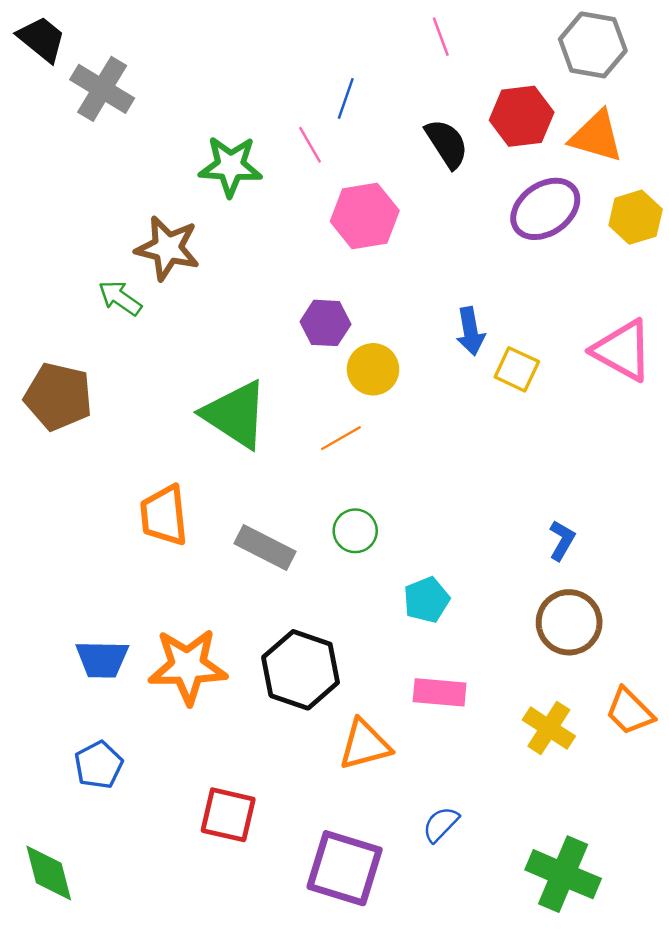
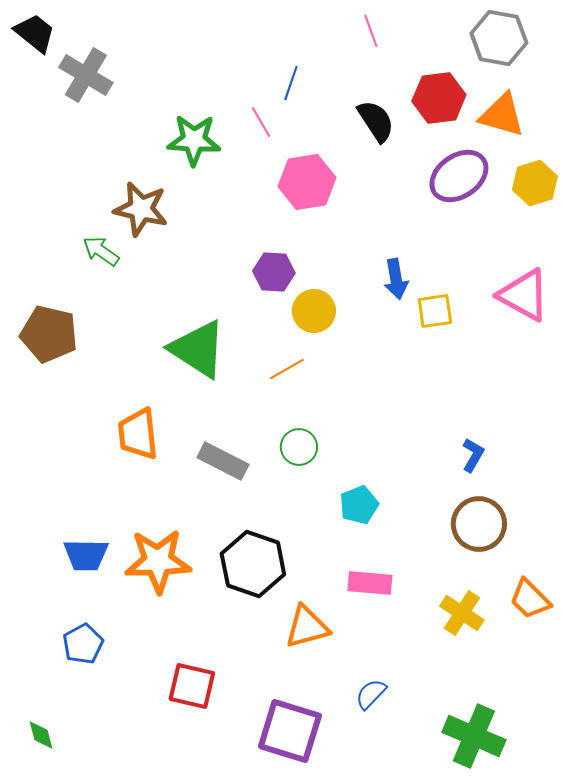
yellow square: (517, 369) -> (435, 311), turned -33
green diamond: (49, 873) -> (41, 735), size x0.6

